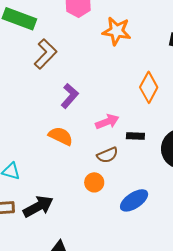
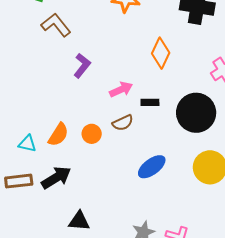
brown L-shape: (45, 54) -> (56, 25), turned -80
orange semicircle: (61, 136) -> (58, 135), moved, turned 100
orange circle: (94, 182) -> (92, 134), moved

